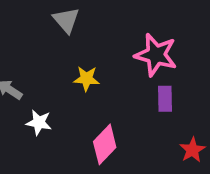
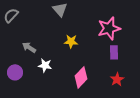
pink star: (156, 55) -> (109, 28), turned -30
red star: (192, 150) -> (117, 79), moved

